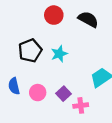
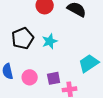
purple square: (63, 94) -> (54, 78), turned 32

